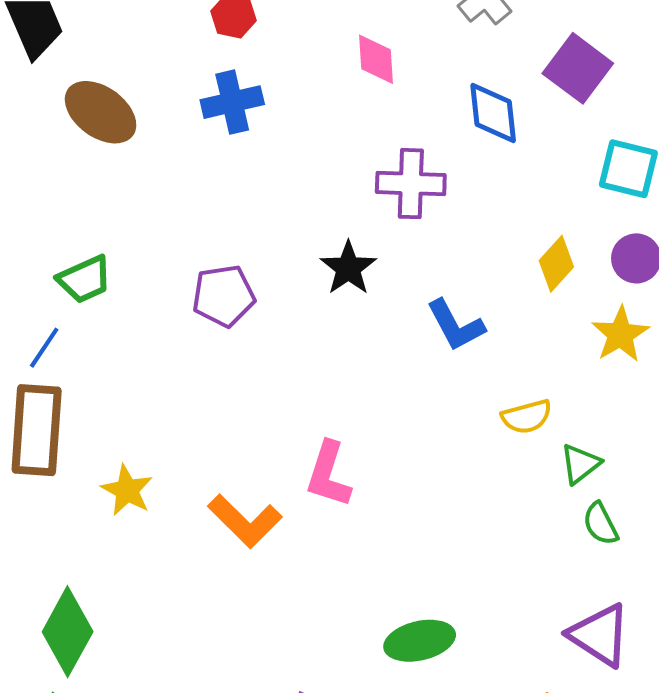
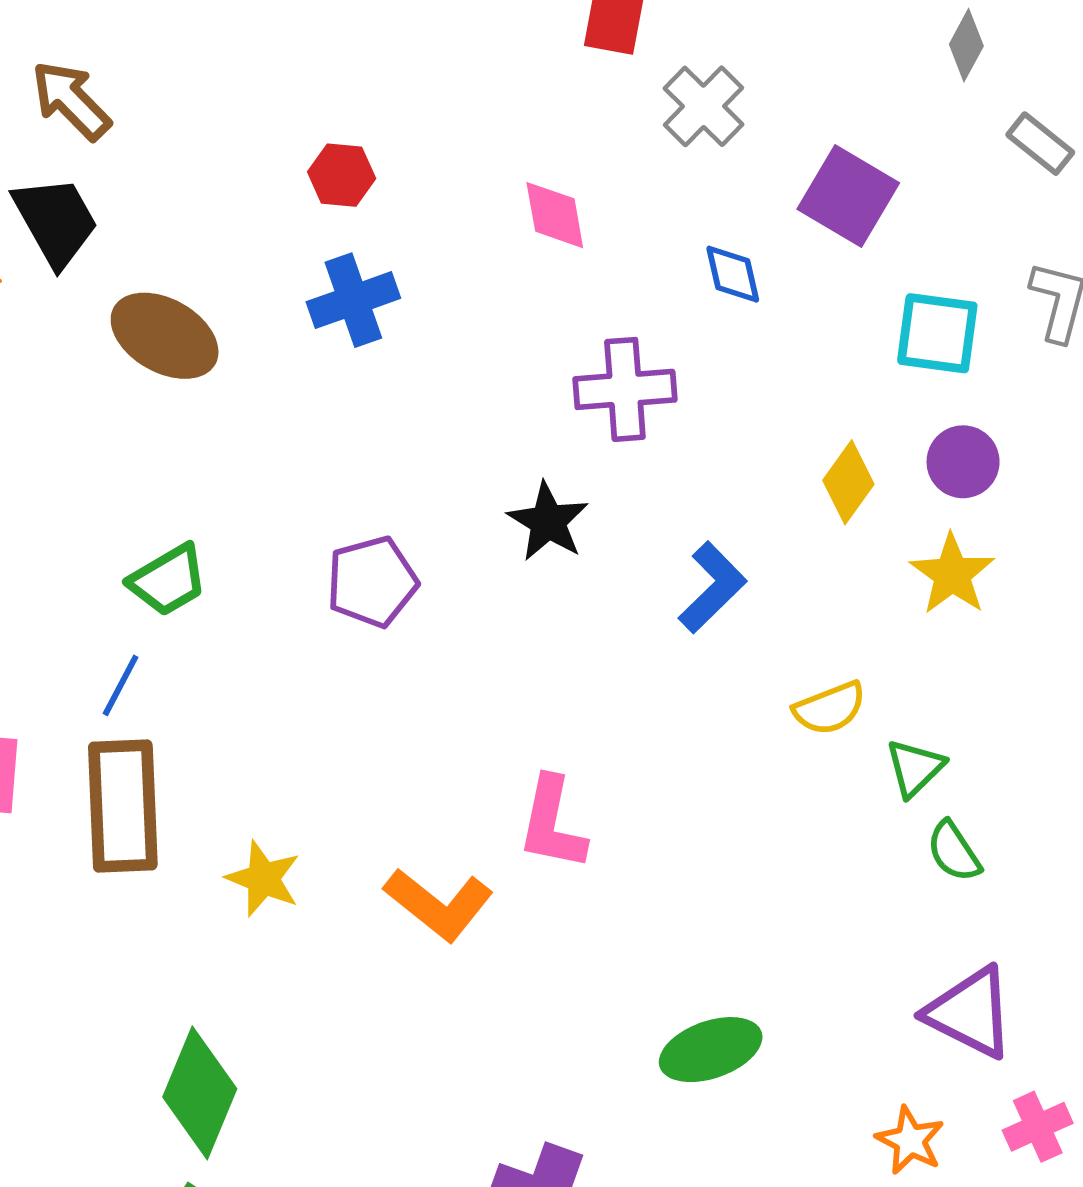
blue diamond: (493, 113) -> (733, 274), size x0.7
blue L-shape: (456, 325) -> (712, 587), turned -100

